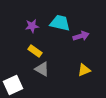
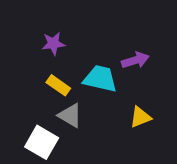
cyan trapezoid: (60, 23) -> (100, 79), moved
white square: (13, 85) -> (42, 142), moved, turned -36

